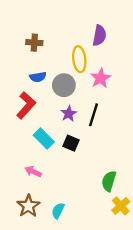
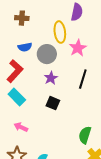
black line: (93, 115) -> (83, 79), moved
cyan rectangle: (44, 138) -> (17, 97), moved

